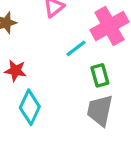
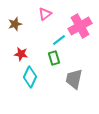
green rectangle: (100, 75) -> (54, 58), moved

